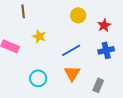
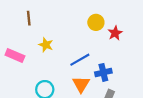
yellow circle: (78, 15) -> (96, 22), moved
blue cross: (106, 50) -> (103, 72), moved

